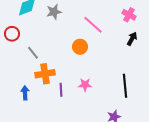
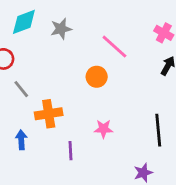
gray line: (33, 53) -> (21, 89), moved
purple line: (61, 90) -> (71, 151), moved

